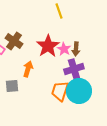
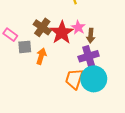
brown cross: (14, 41) -> (42, 27), moved
pink star: (64, 49) -> (78, 27), moved
gray square: (12, 86) -> (25, 47), moved

